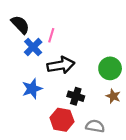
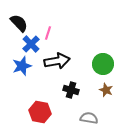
blue star: (32, 89) -> (22, 66), moved
red hexagon: (62, 120) -> (40, 112), moved

